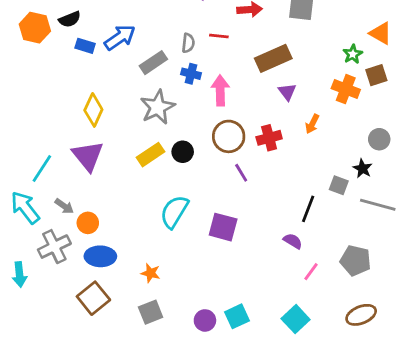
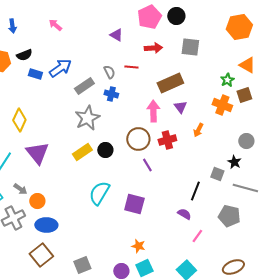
gray semicircle: (188, 43) -> (109, 72), turned -32
pink arrow: (220, 90) -> (153, 111), moved
yellow diamond: (93, 110) -> (19, 120), moved
gray pentagon: (356, 261) -> (229, 216), moved
orange star: (151, 273) -> (138, 246), moved

